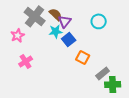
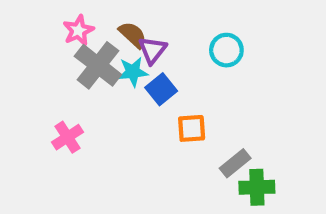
gray cross: (35, 16) -> (98, 65), moved
pink star: (18, 35) -> (78, 30), moved
orange square: (83, 57) -> (192, 128), turned -32

